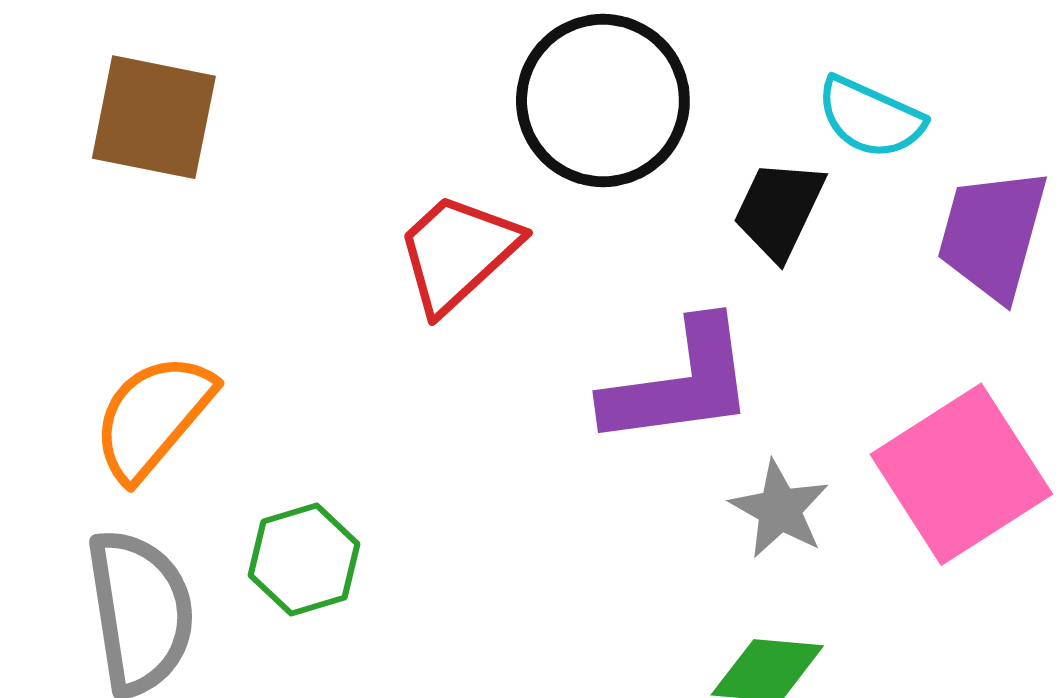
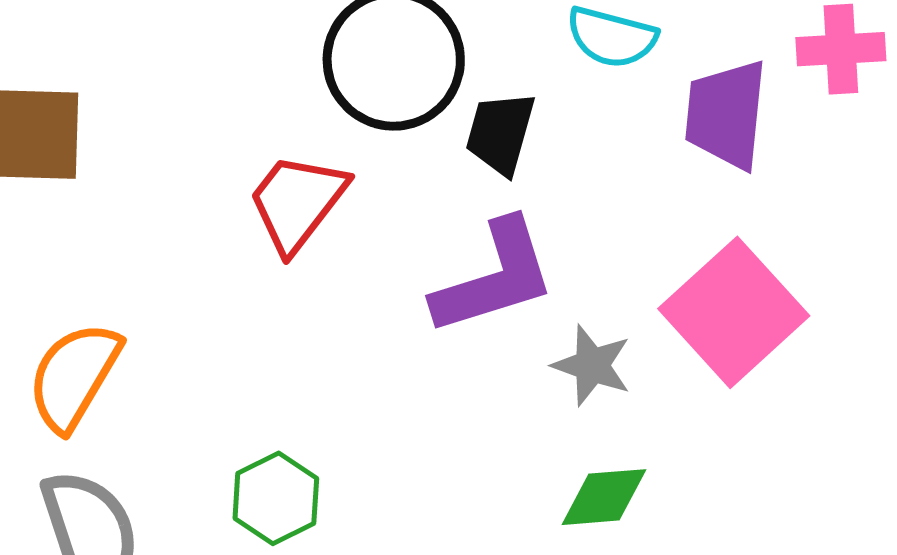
black trapezoid: (779, 210) -> (500, 133), moved
green hexagon: (304, 560) -> (276, 498), moved

